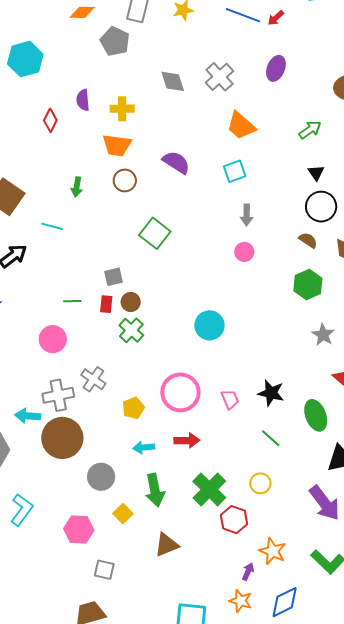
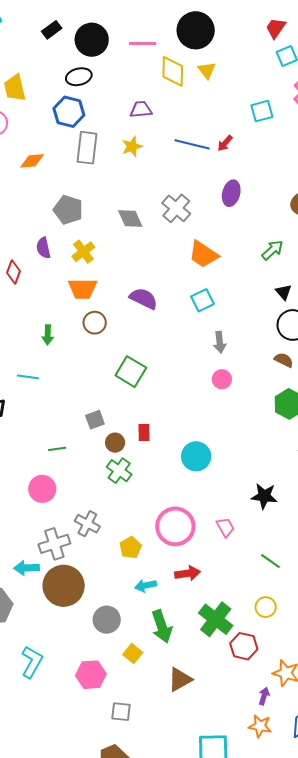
gray pentagon: (115, 41) -> (68, 210), moved
yellow cross: (122, 109) -> (83, 252), turned -30
red rectangle: (106, 304) -> (144, 432), moved
black star: (271, 393) -> (264, 496), moved

